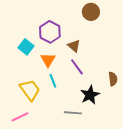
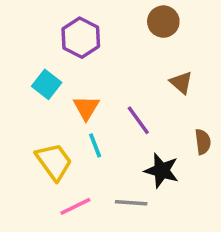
purple hexagon: (50, 32) -> (81, 38), moved
brown triangle: (74, 46) -> (181, 83), moved
black star: (90, 95) -> (162, 171), turned -30
pink line: (20, 117) -> (75, 206), moved

